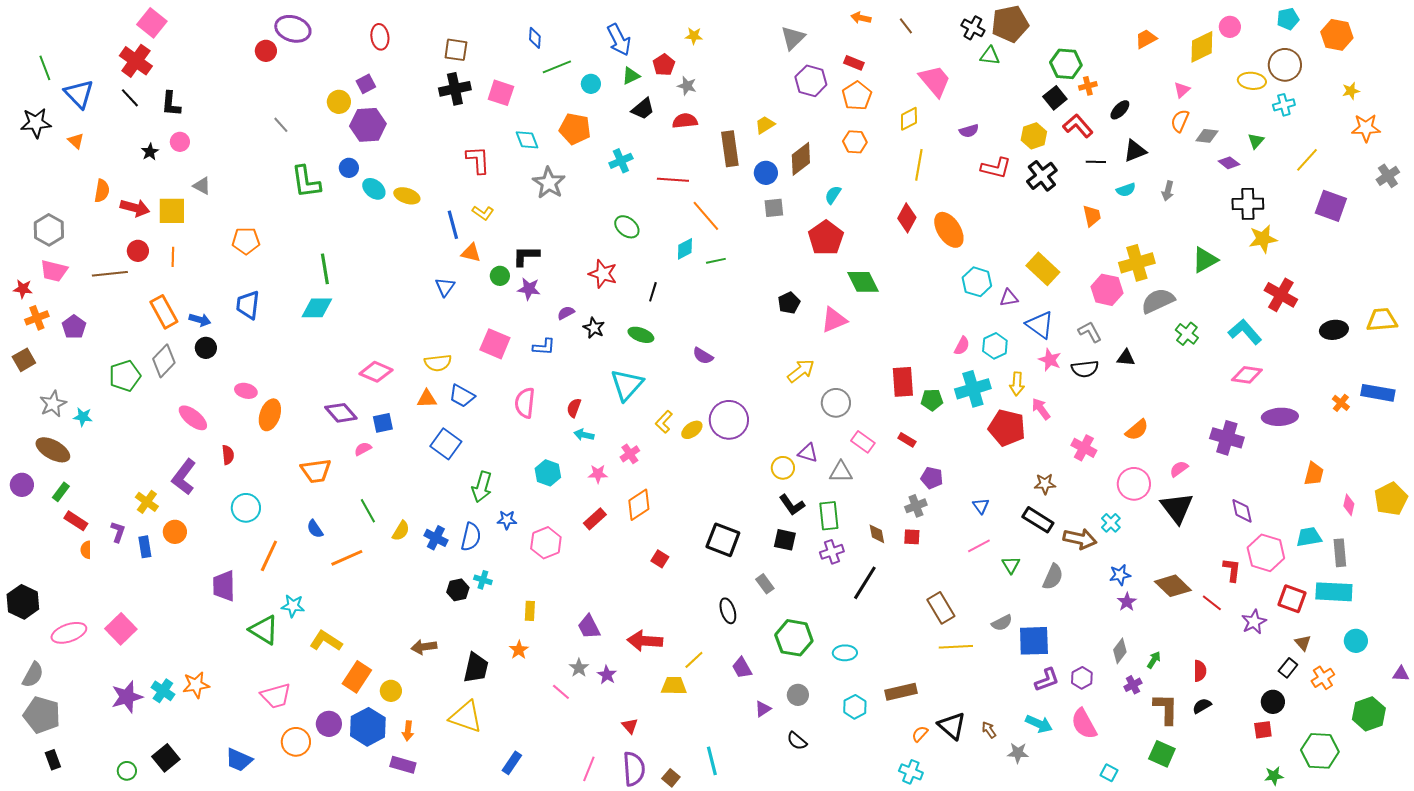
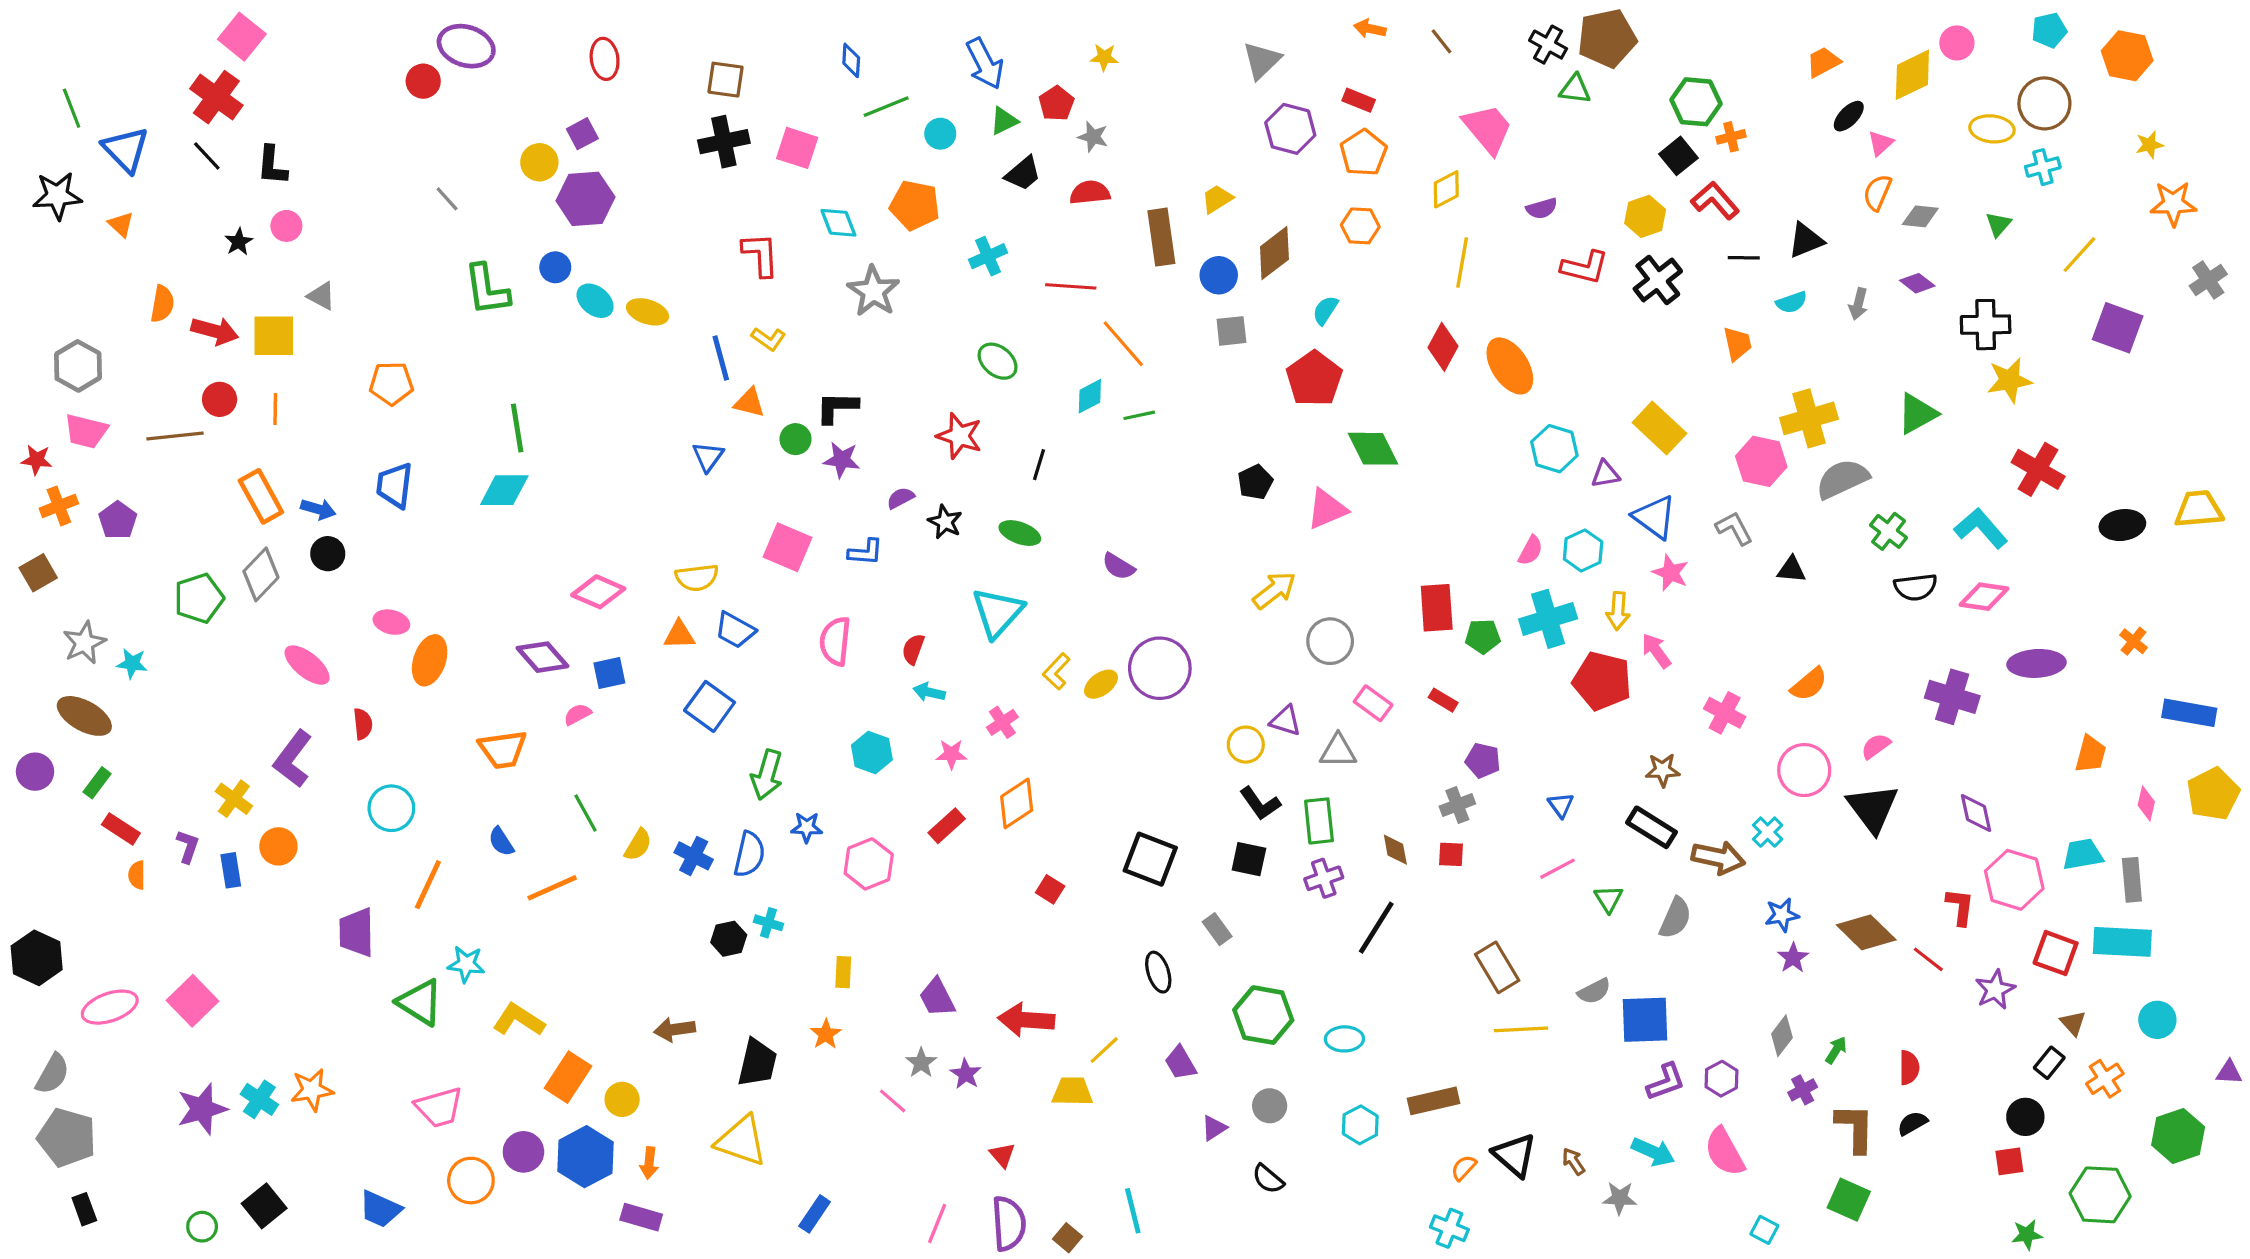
black ellipse: (1120, 110) -> (1849, 116), moved
purple diamond: (1229, 163) -> (1917, 283), moved
black semicircle: (1085, 369) -> (1916, 587), moved
blue rectangle: (1378, 393) -> (2189, 713), moved

